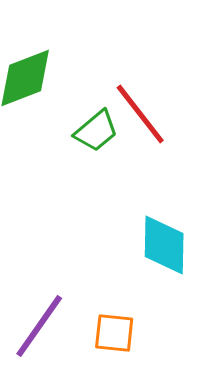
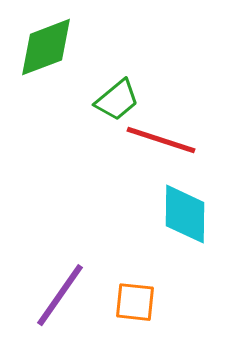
red line: (140, 114) -> (161, 140), moved, turned -34

